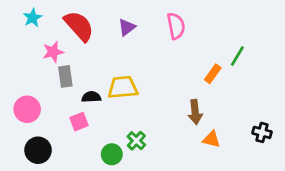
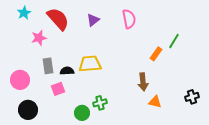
gray rectangle: (65, 76) -> (48, 66), moved
black cross: (262, 132) -> (192, 97), turned -32
green cross: (136, 141) -> (100, 103), turned 32

